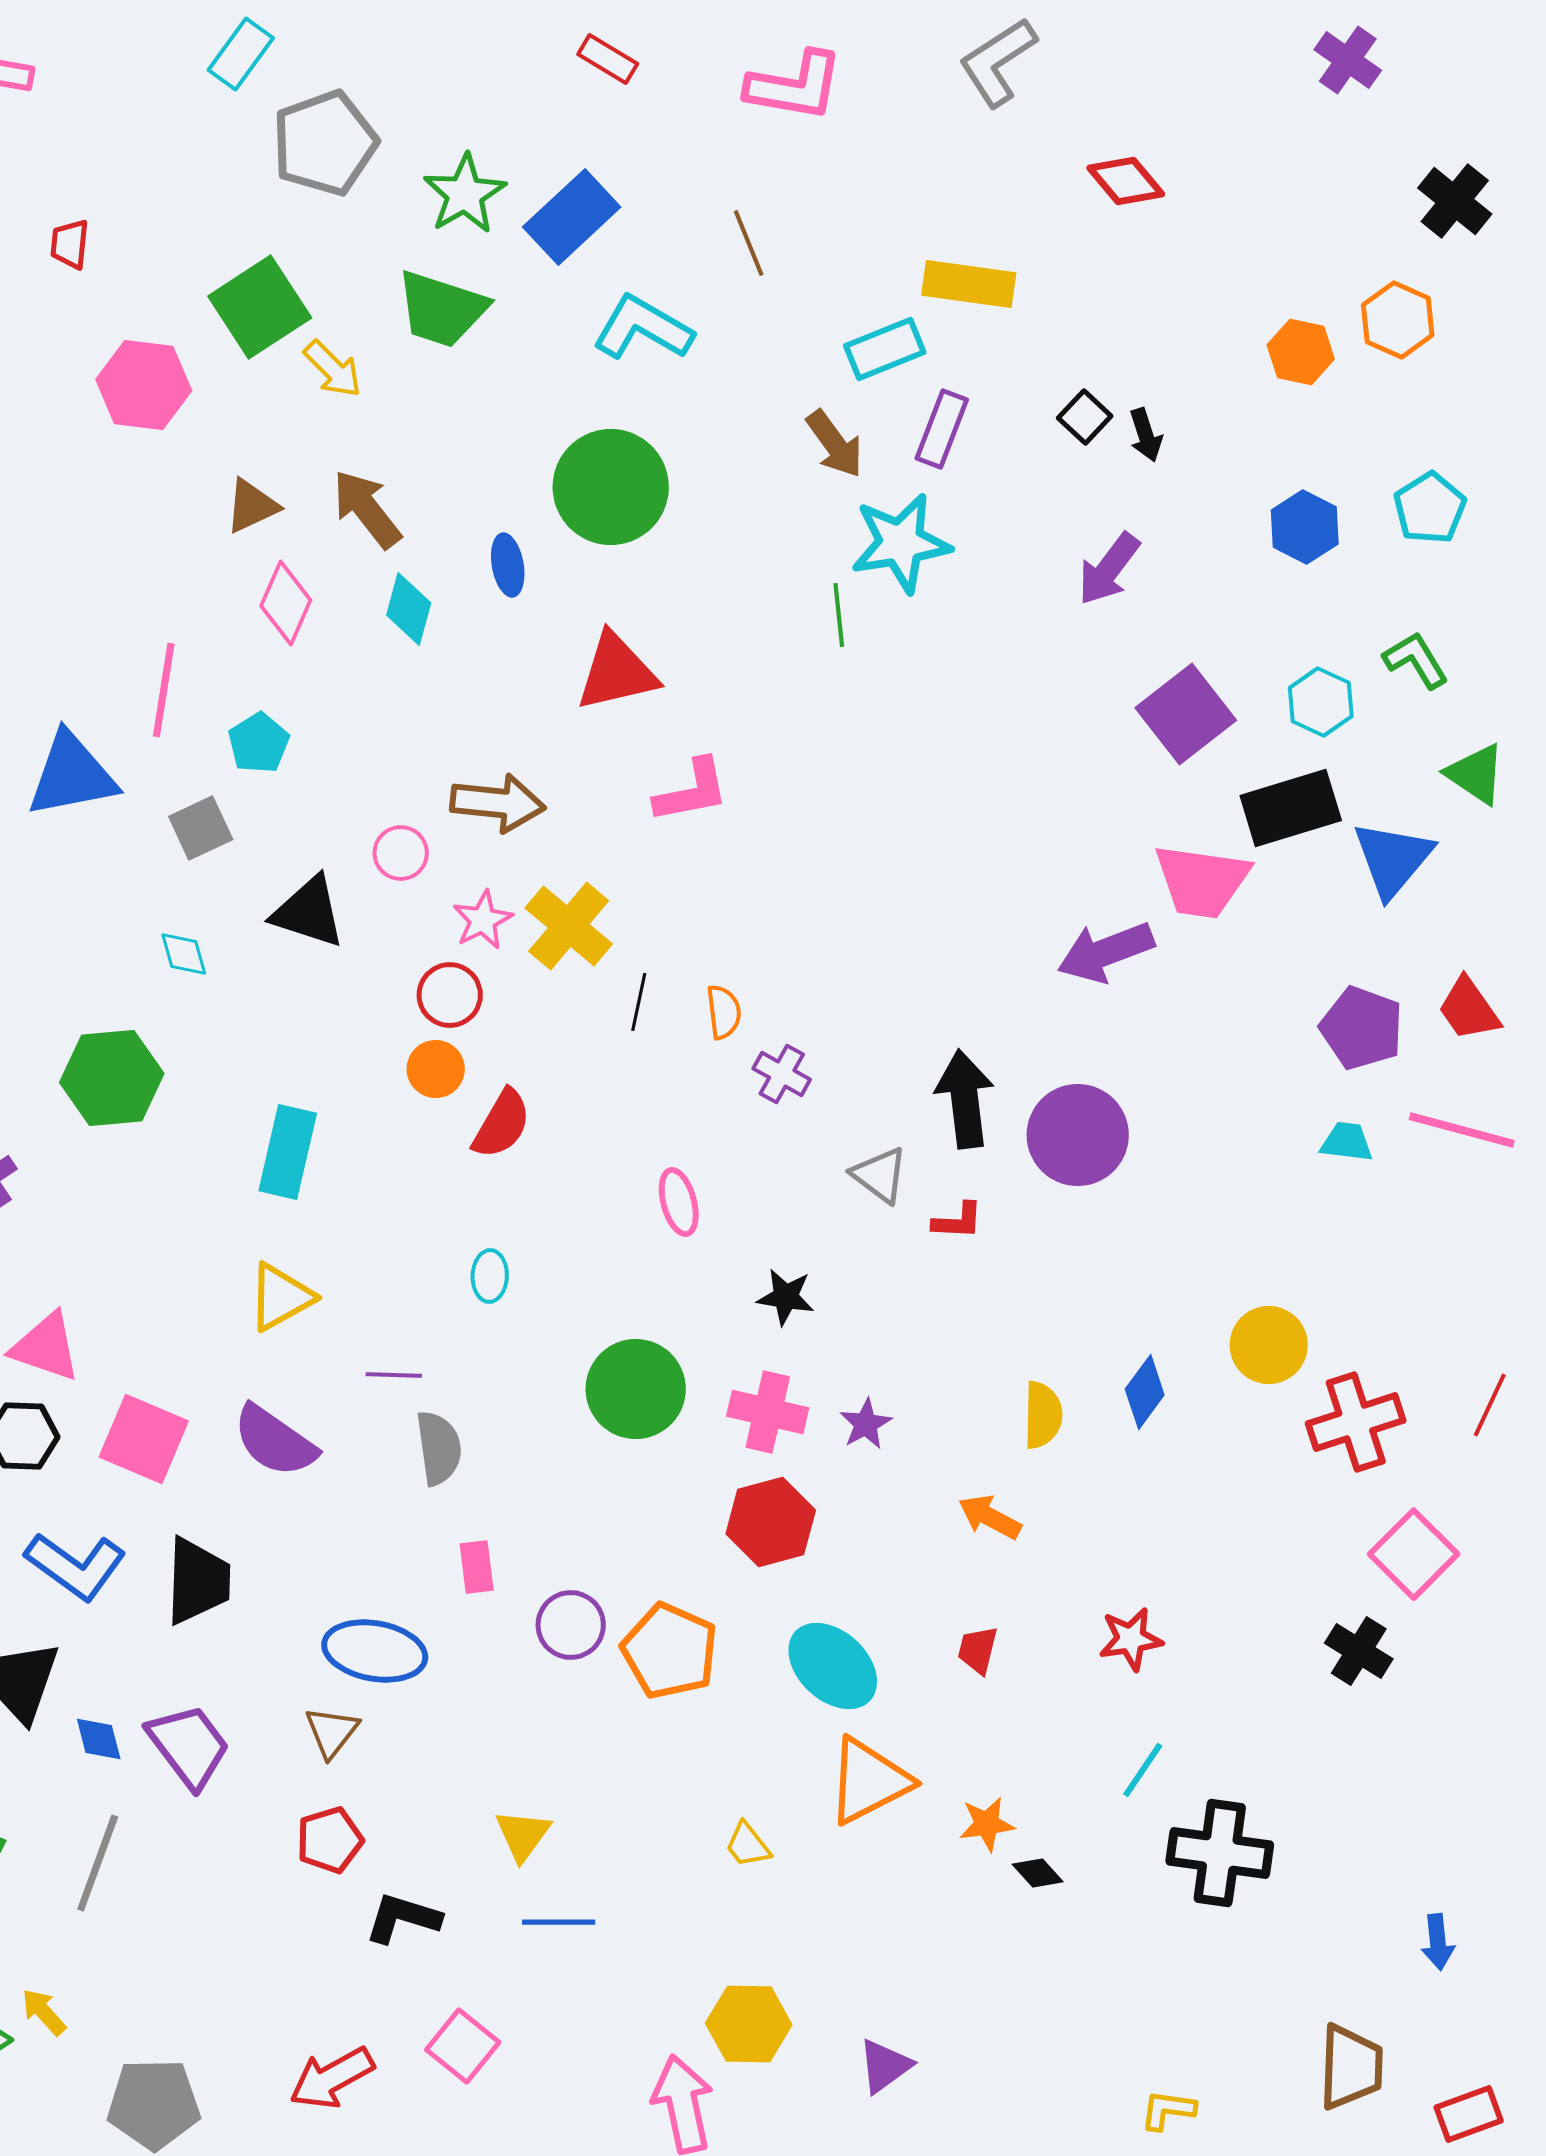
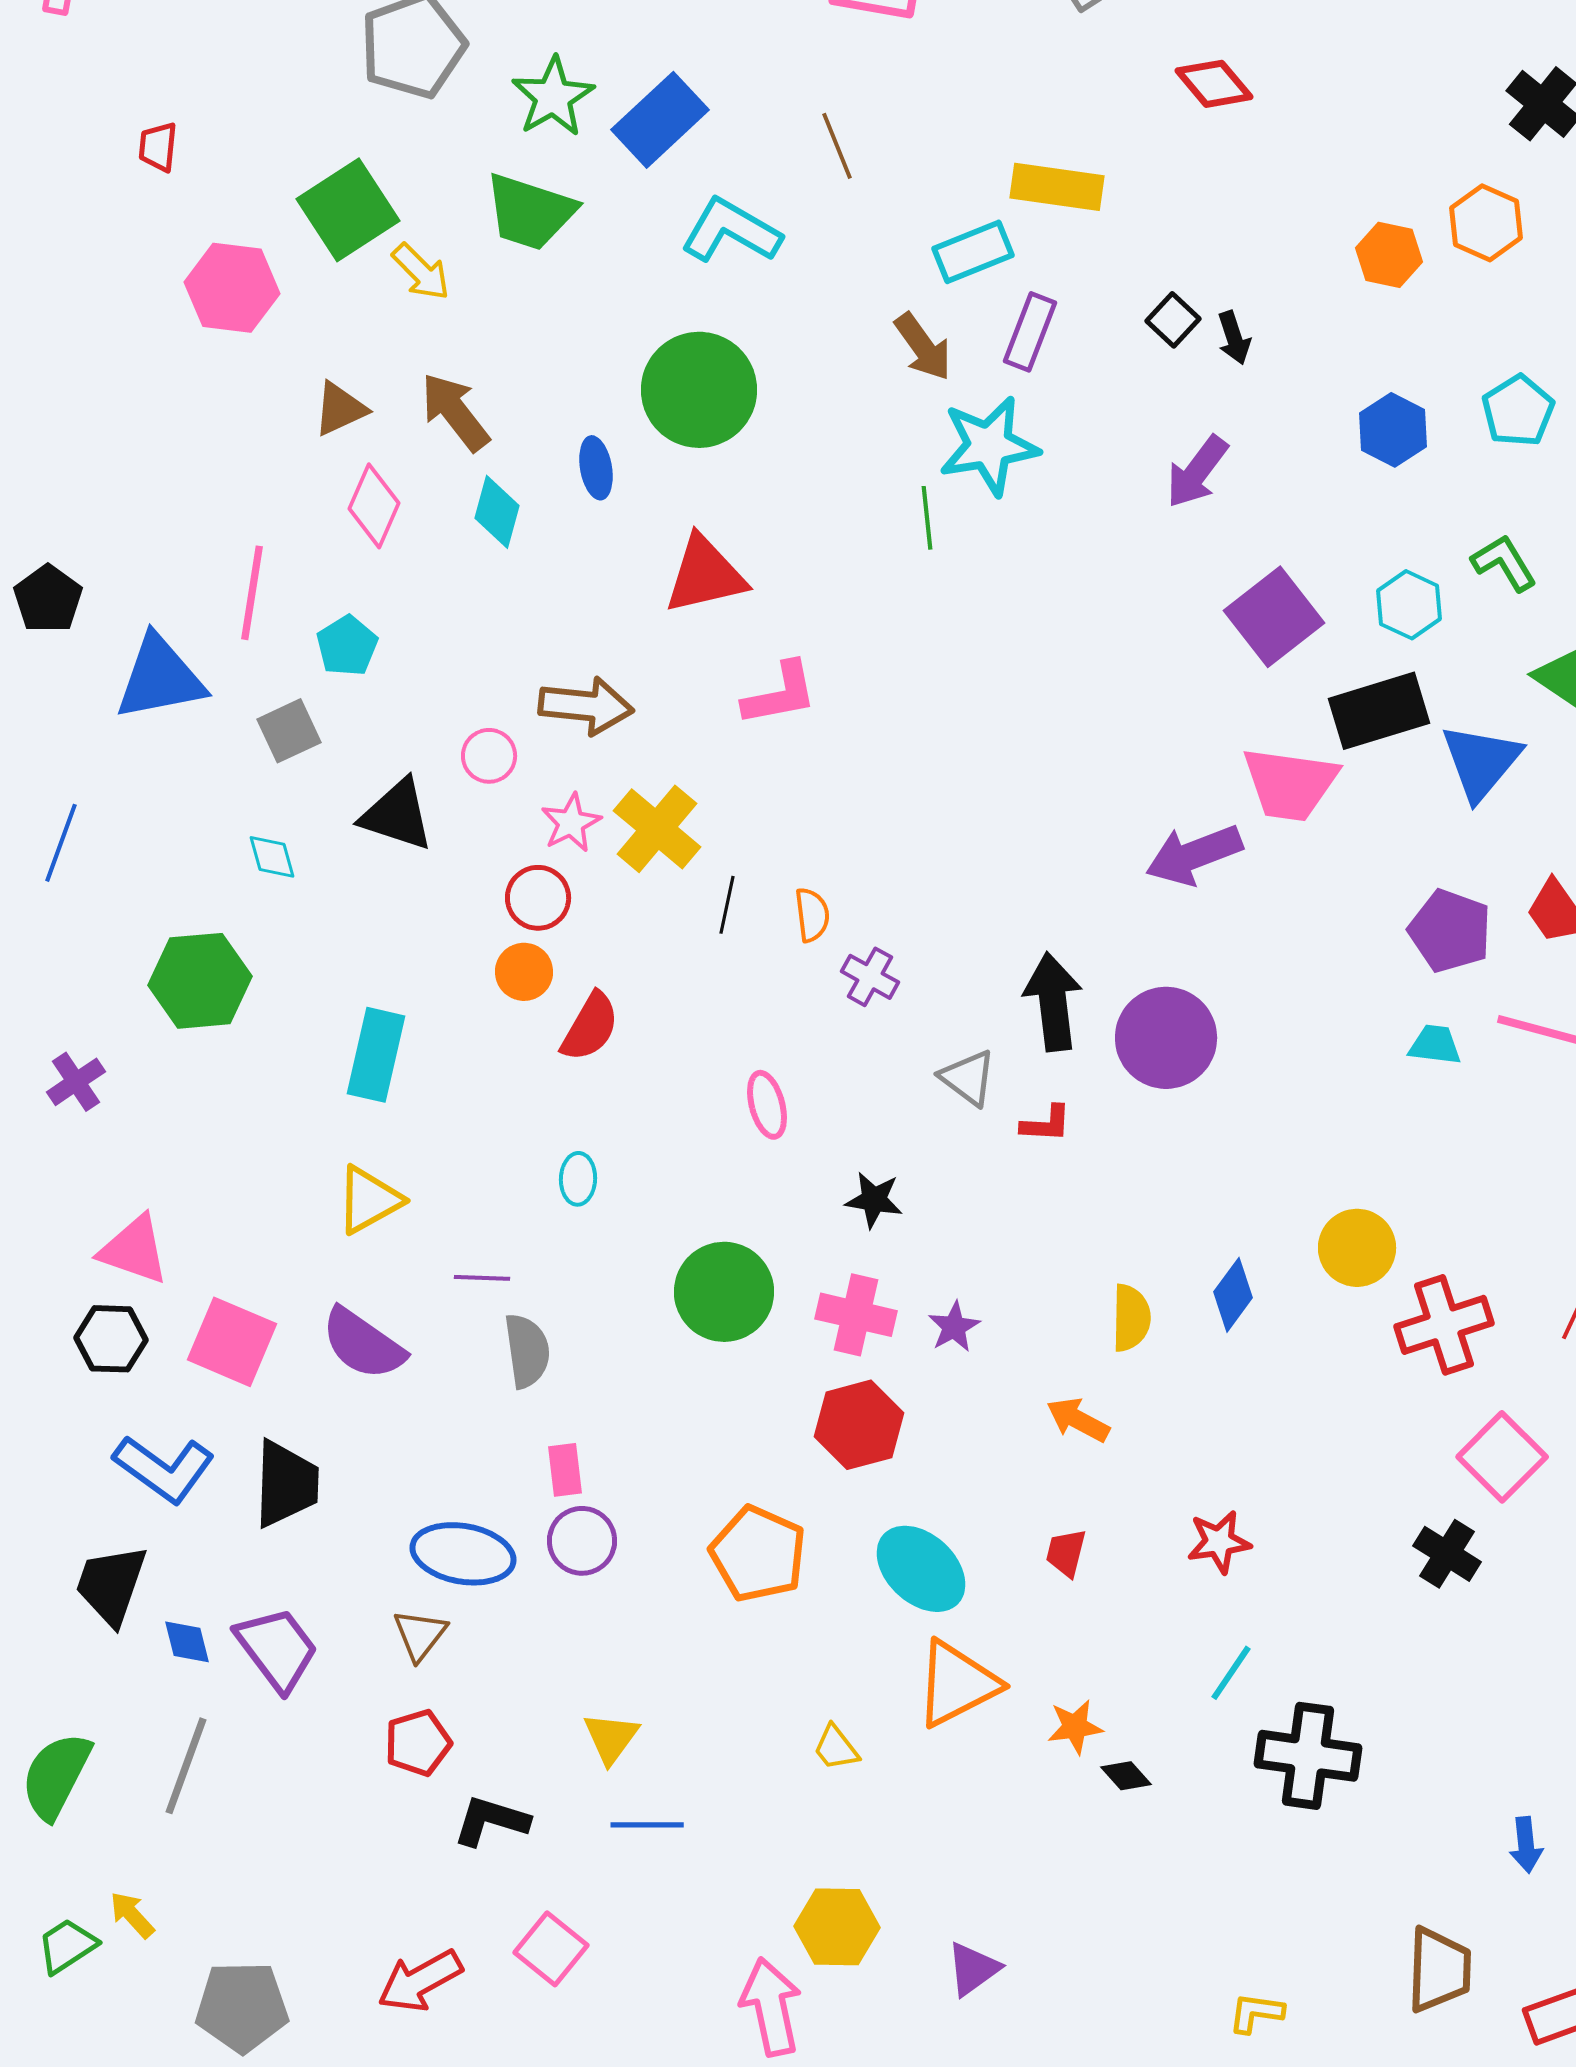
purple circle: (571, 1625) -> (582, 1541), moved

